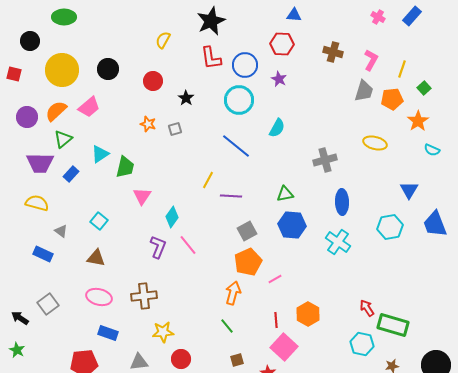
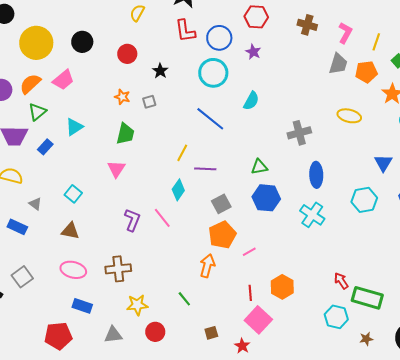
green trapezoid: (125, 167) -> (125, 134), moved
cyan diamond: (172, 217) -> (178, 190), moved
green line: (227, 326) -> (184, 299), moved

